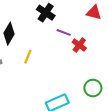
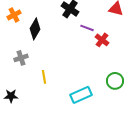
yellow line: (28, 57) -> (44, 77), moved, turned -32

